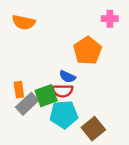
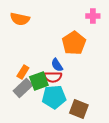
blue semicircle: (67, 77) -> (57, 65), turned 32
orange rectangle: (19, 90) -> (23, 72), moved, turned 40
brown square: (93, 129) -> (79, 109), turned -30

